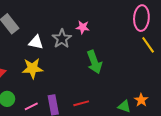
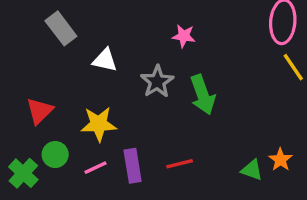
gray star: (62, 39) -> (157, 82), moved
yellow star: (32, 68) -> (99, 124), moved

